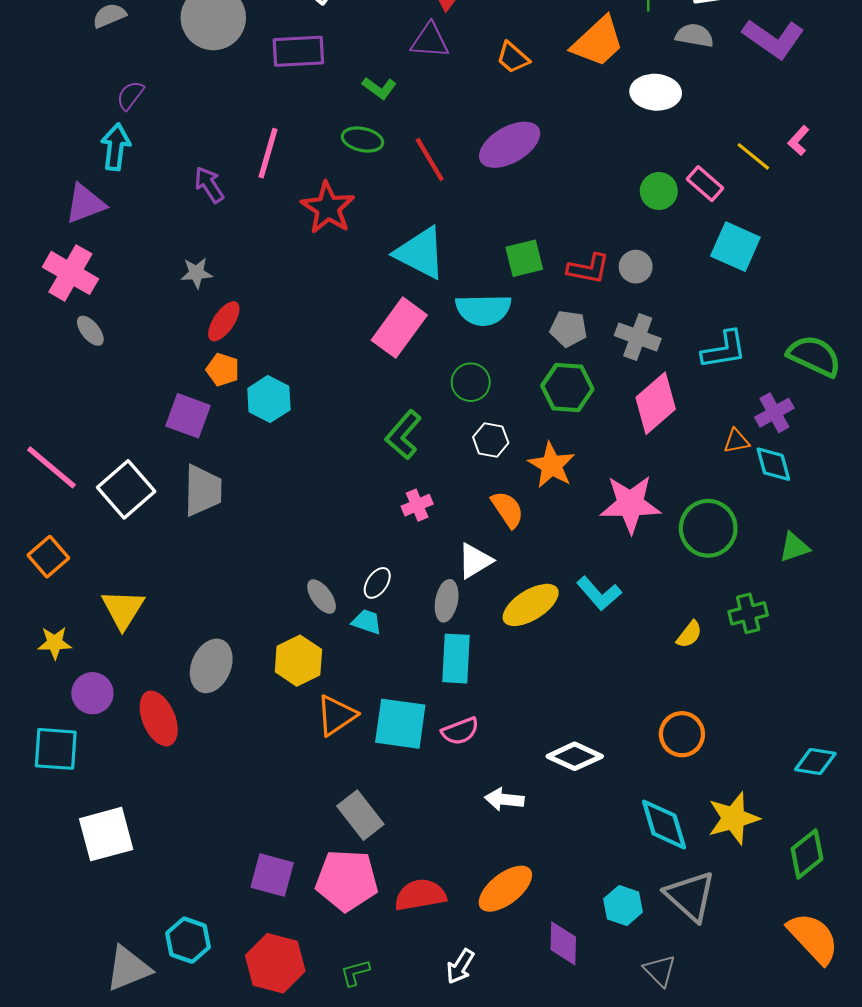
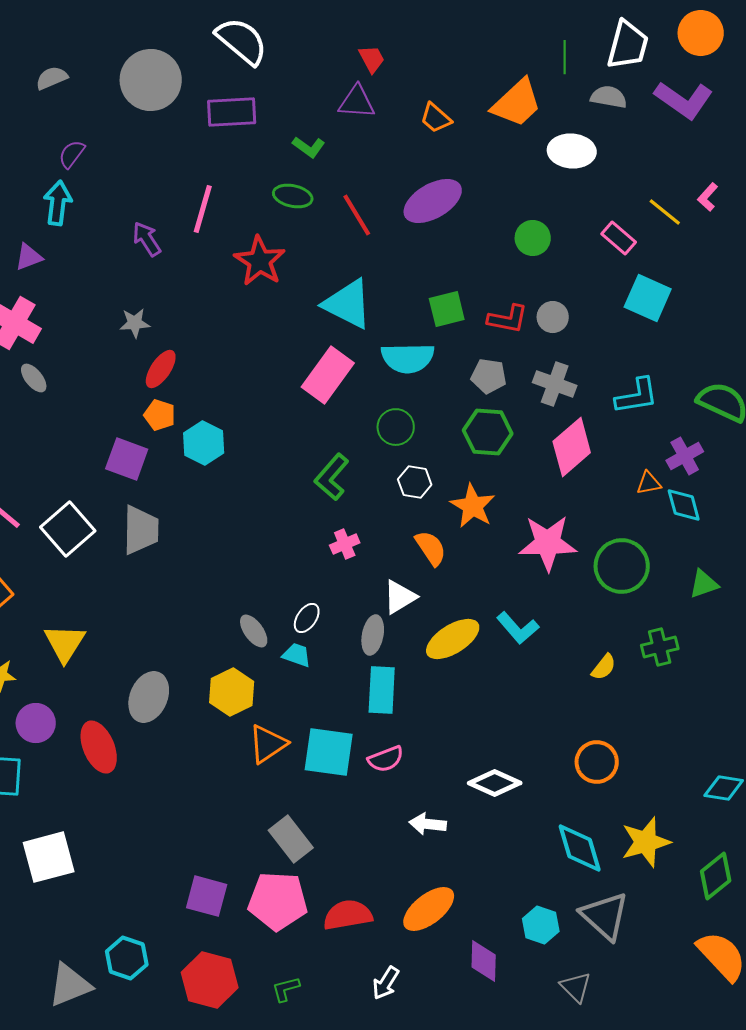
green circle: (659, 191) -> (533, 238), moved
purple triangle: (85, 204) -> (29, 257), size x0.7

